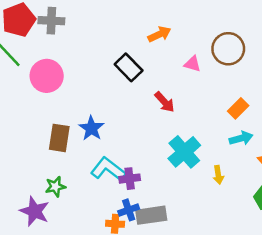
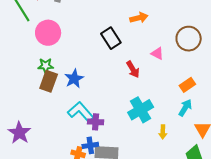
pink triangle: (192, 64) -> (157, 54), moved
cyan arrow: (241, 138) -> (185, 108), turned -54
green star: (55, 187) -> (46, 66), moved

